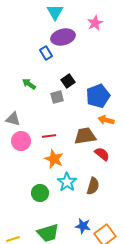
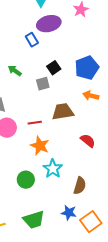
blue pentagon: (98, 96) -> (87, 68), moved
orange arrow: (106, 120) -> (91, 96), moved
brown trapezoid: (85, 136) -> (63, 112), moved
brown semicircle: (93, 186) -> (80, 186), moved

